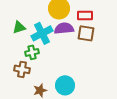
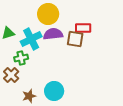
red rectangle: (85, 15) -> (83, 28), moved
brown cross: (22, 69) -> (11, 75), turned 35

